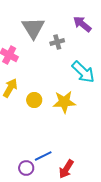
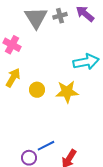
gray cross: (57, 42) -> (60, 16), moved
cyan arrow: (83, 72) -> (86, 62), turned -55

